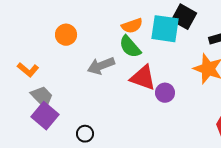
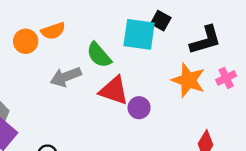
black square: (184, 17) -> (161, 21), size x0.7
orange semicircle: (132, 26) -> (53, 31), moved

